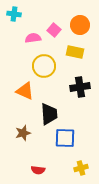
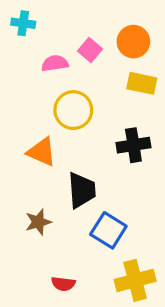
yellow rectangle: (75, 52) -> (142, 83), moved
blue square: (65, 138) -> (108, 230), turned 30
yellow cross: (81, 168) -> (135, 280), size x1.6

